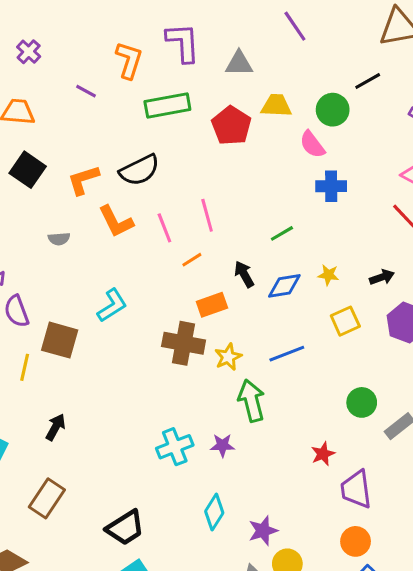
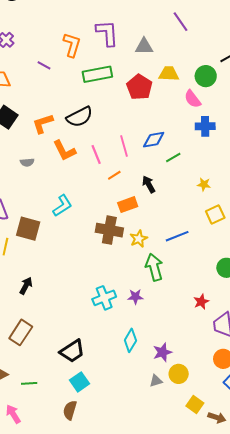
blue diamond: (284, 286) -> (154, 140), moved

